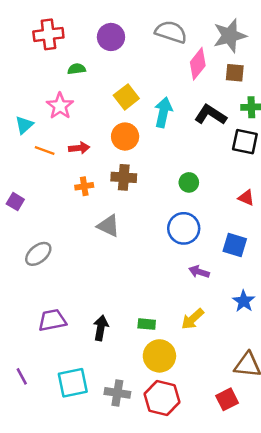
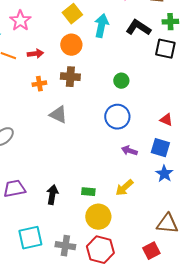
red triangle: (246, 198) -> (166, 120), moved
blue square: (235, 245) -> (160, 148), moved

